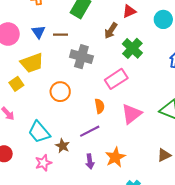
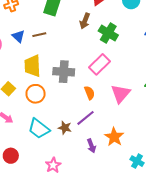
gray cross: (81, 57) -> (64, 72), moved
yellow trapezoid: (32, 63) -> (32, 66), moved, turned 120
orange circle: (60, 92) -> (36, 94), moved
brown star: (62, 146) -> (65, 128), moved
pink star: (43, 163) -> (53, 165), moved

